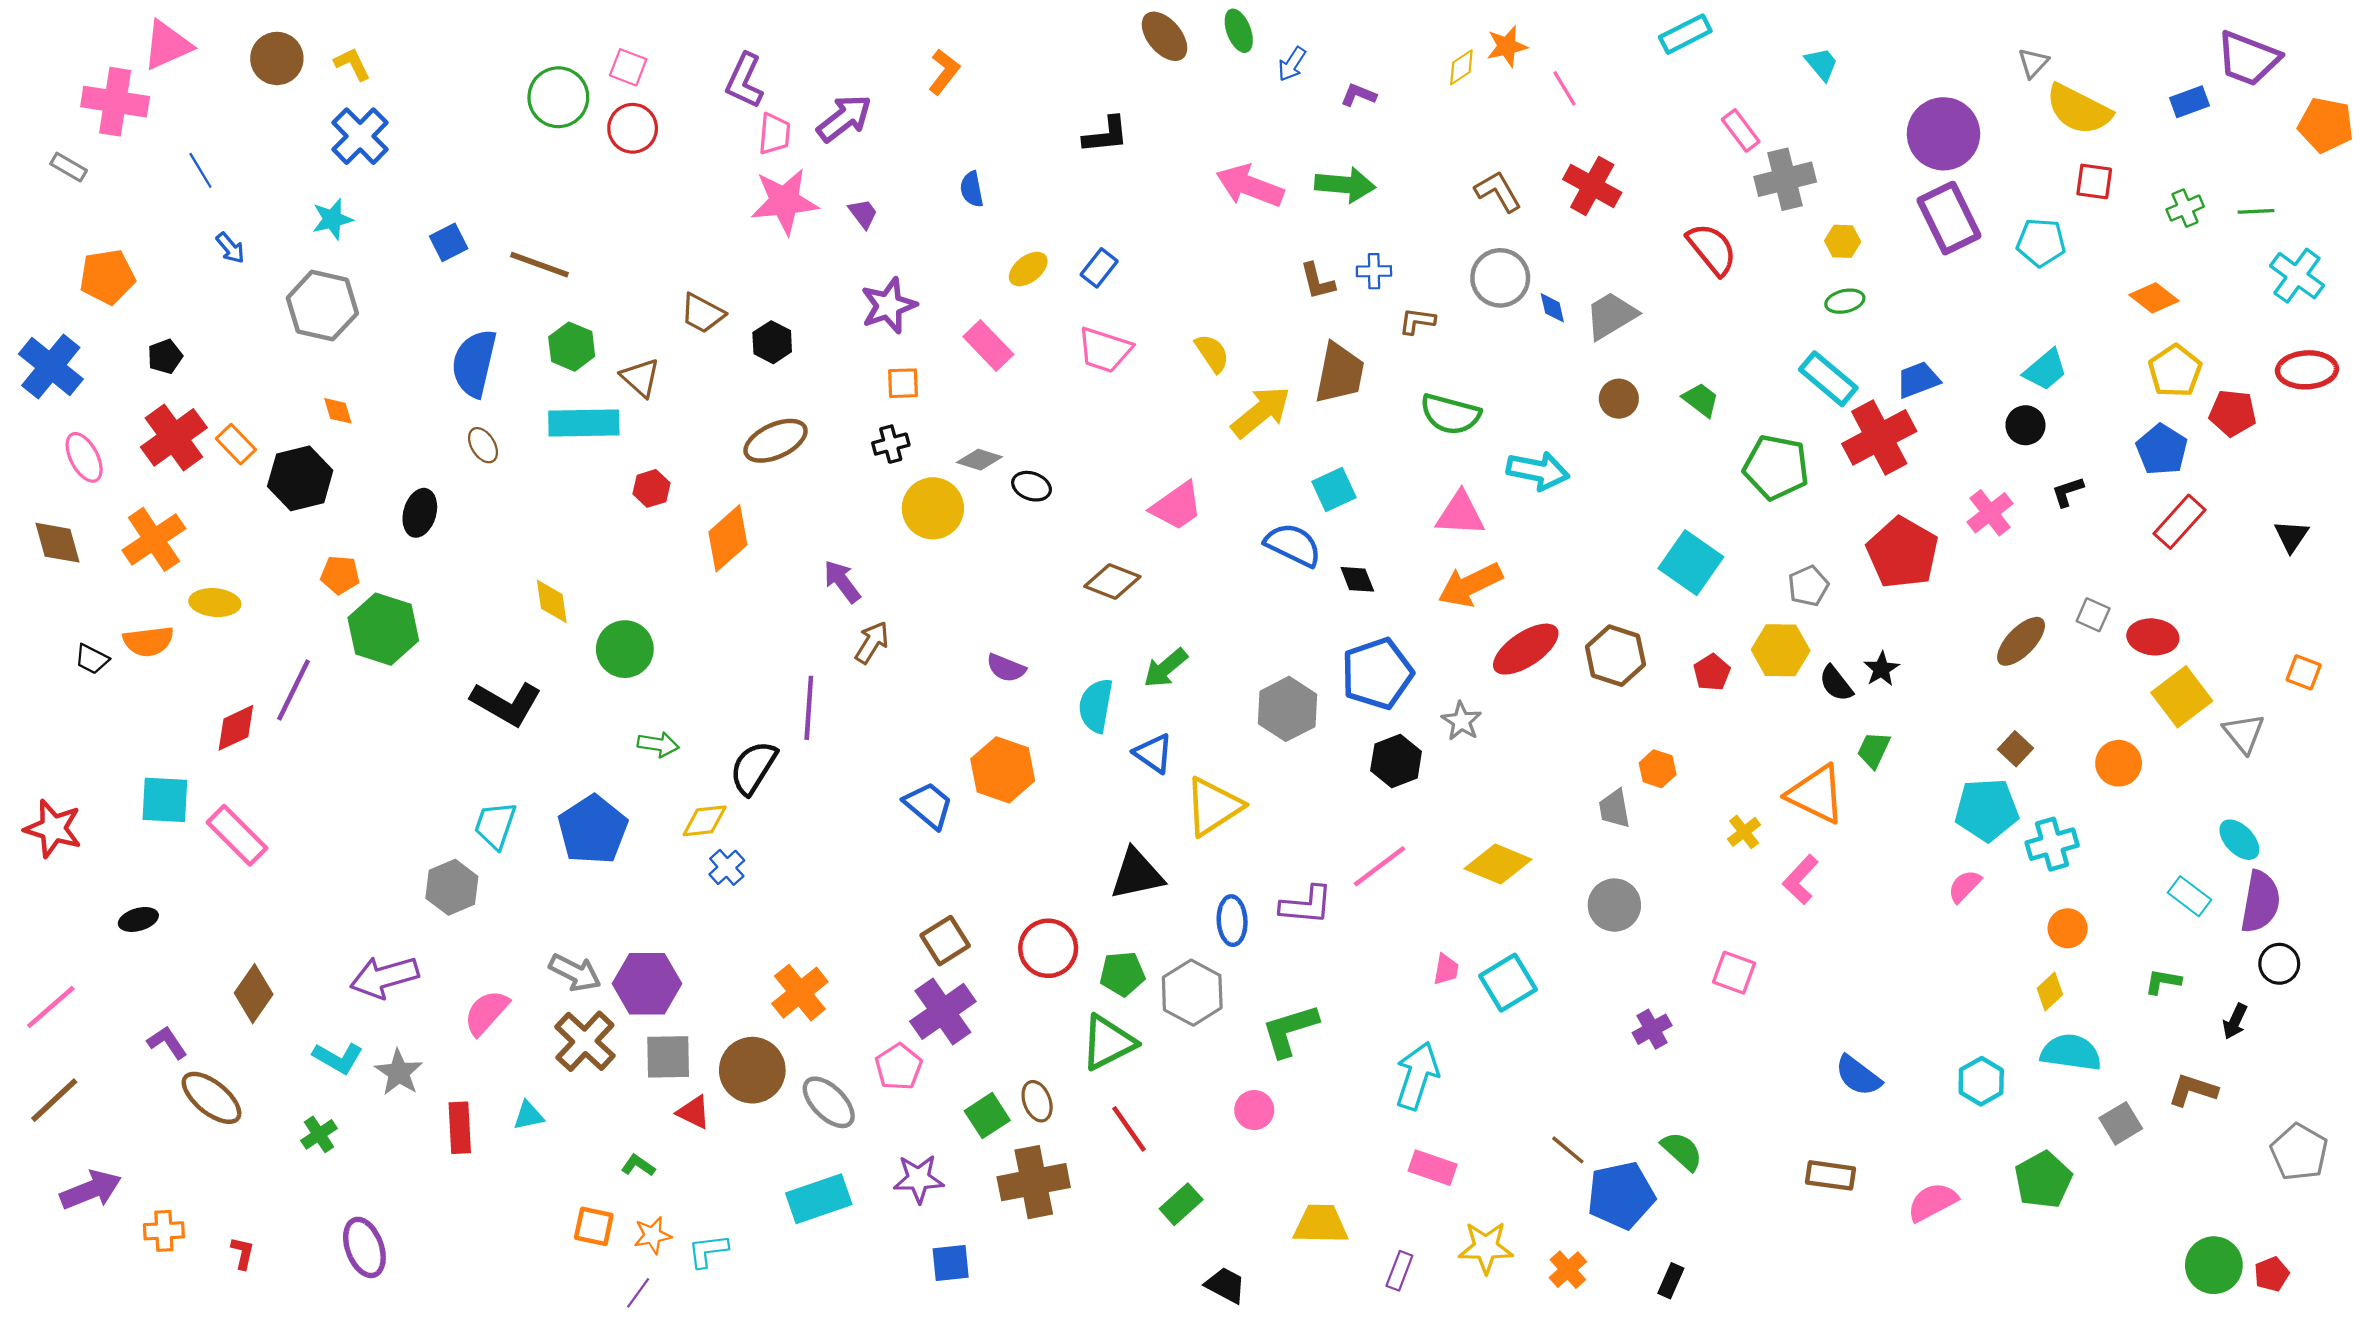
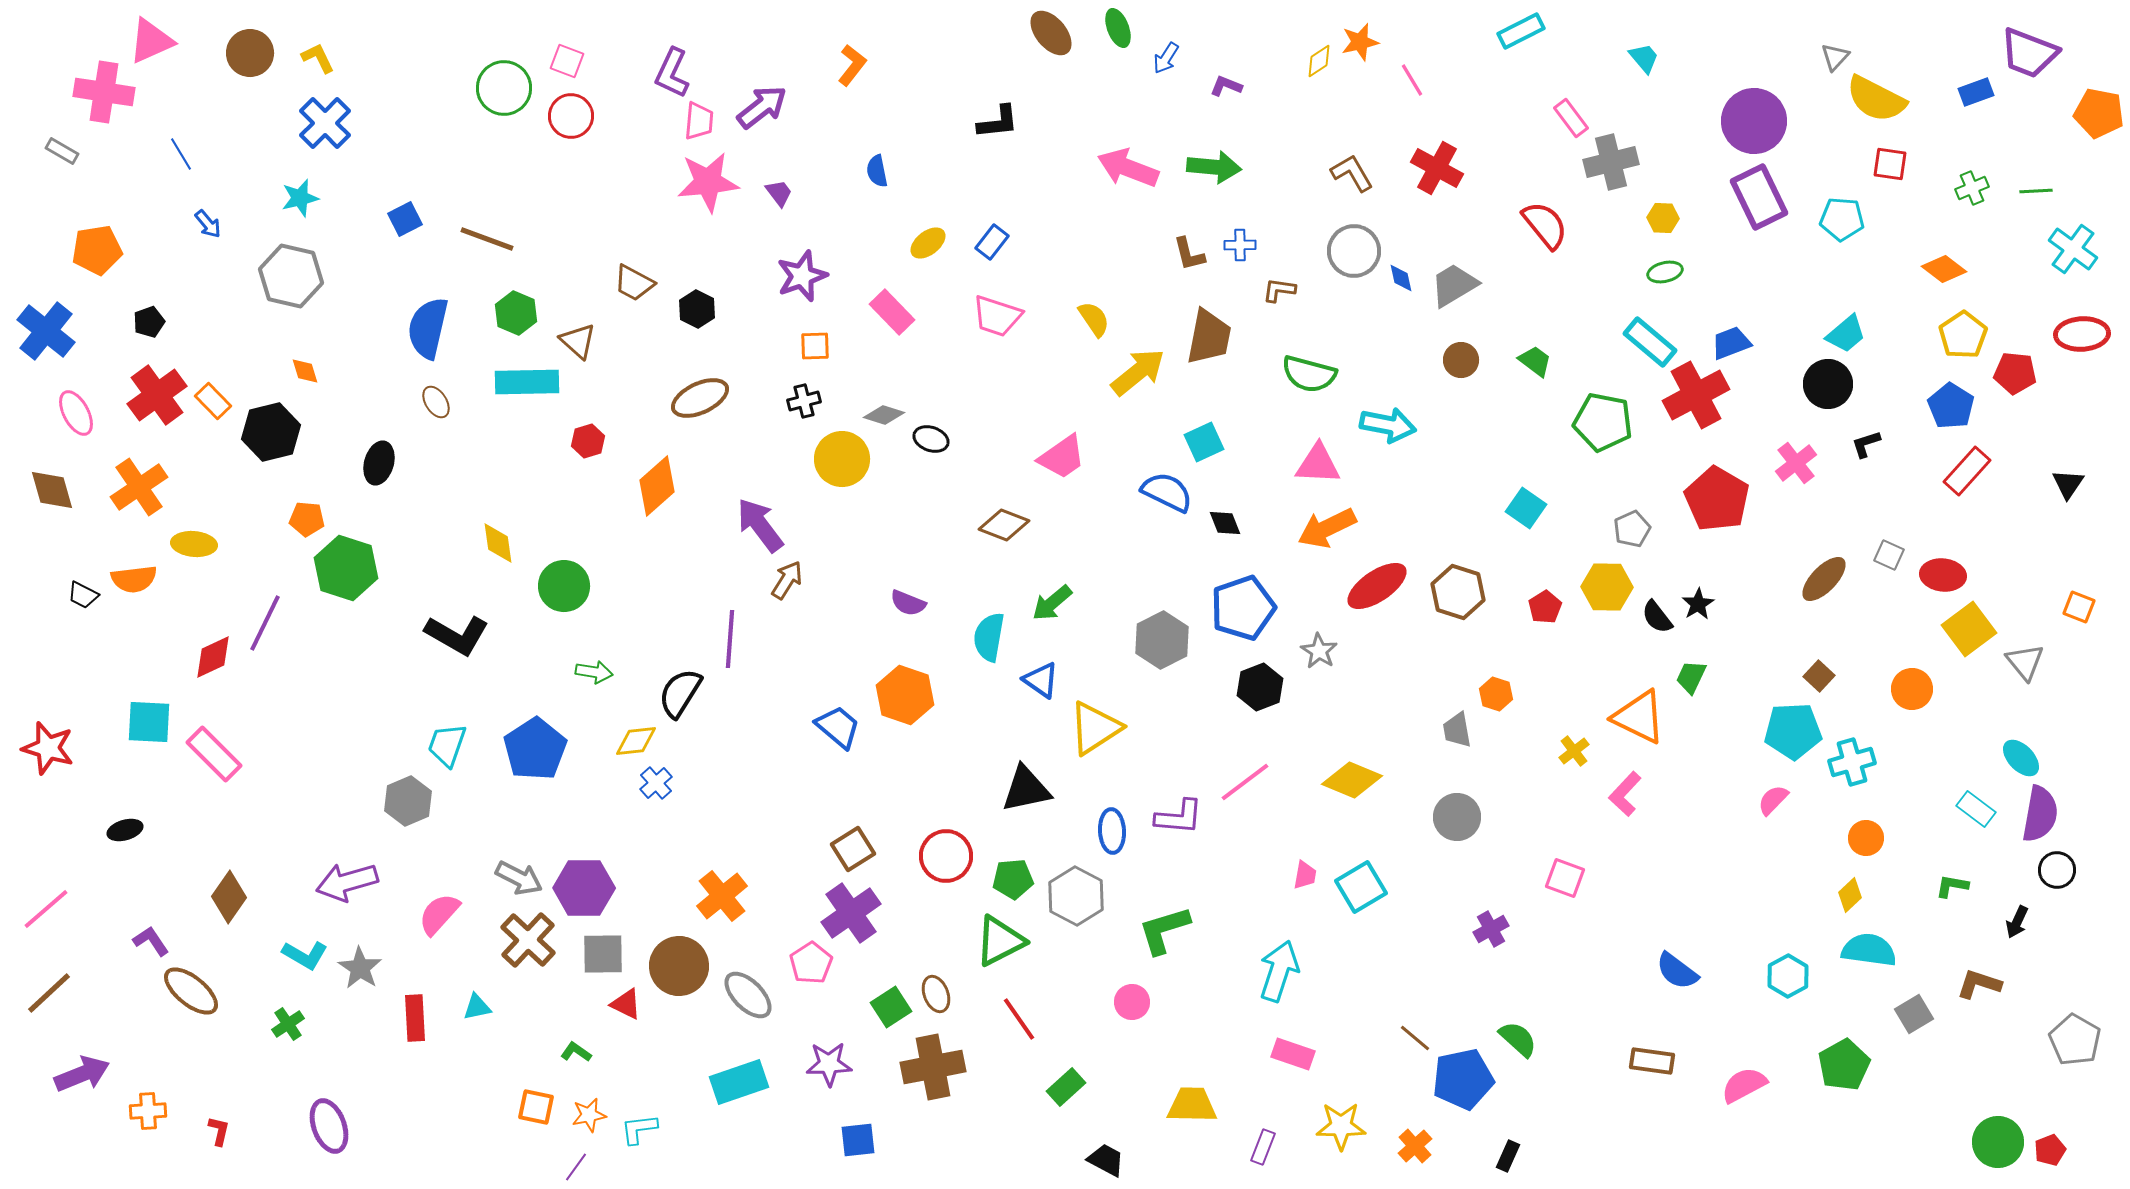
black circle: (2025, 425) -> (1828, 384), size x1.4
cyan square: (1691, 563) -> (1526, 508), size x0.7
purple arrow: (842, 581) -> (760, 525), size x1.4

